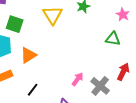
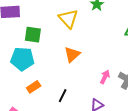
orange triangle: (28, 55) -> (72, 54), moved

